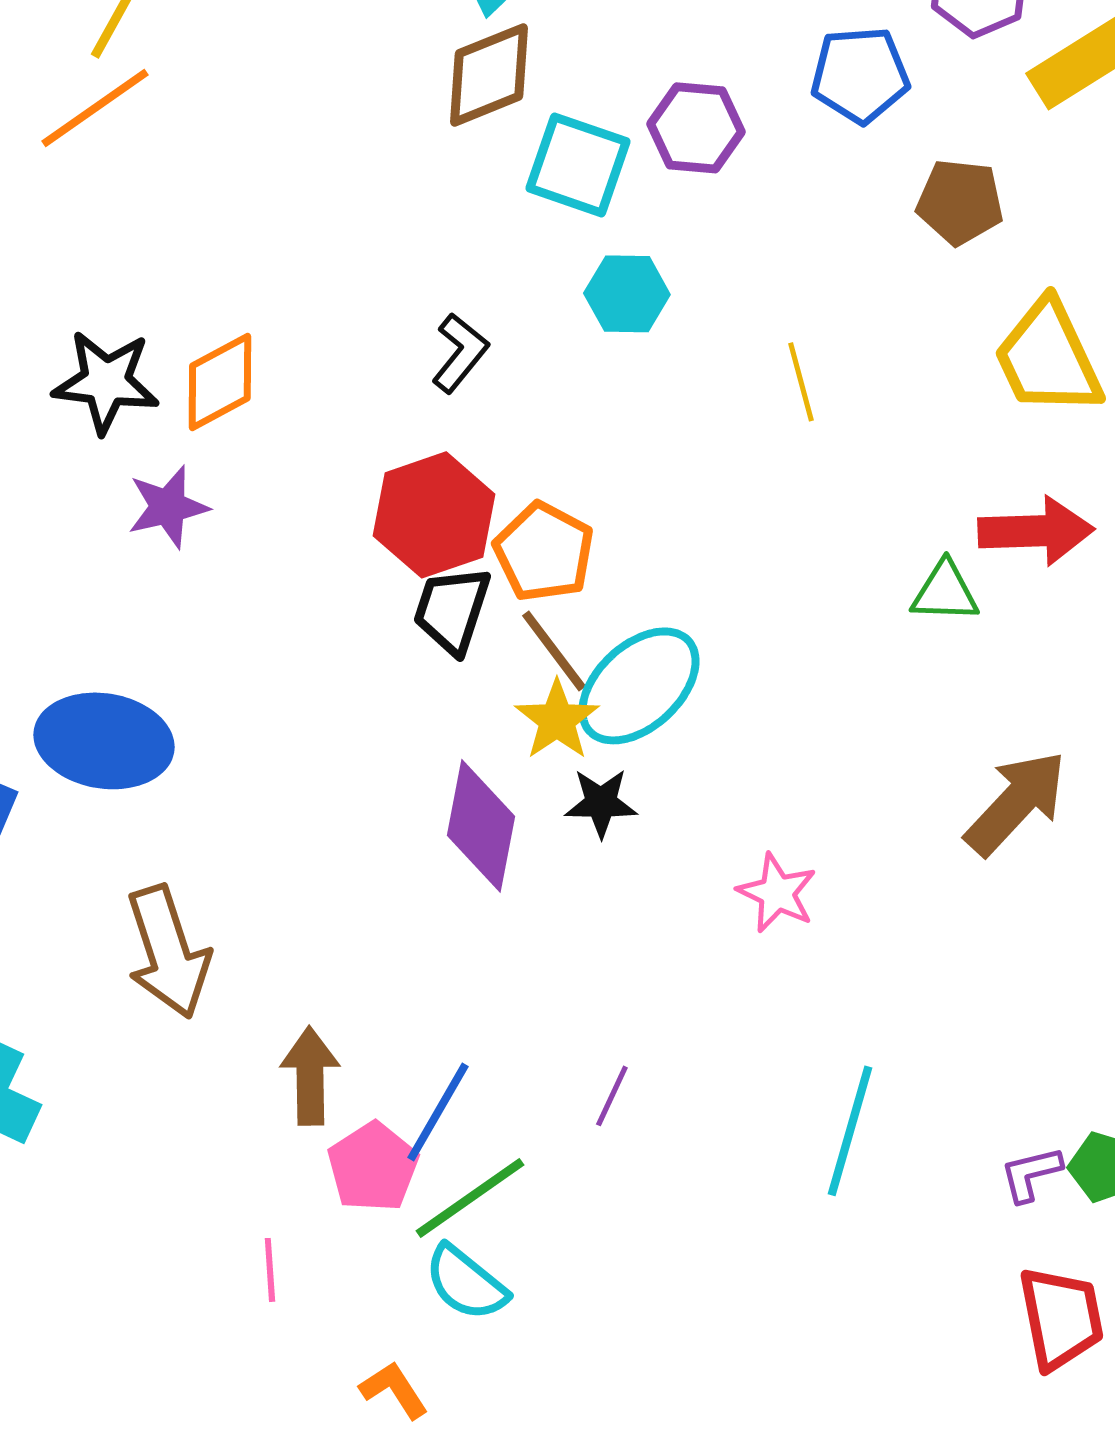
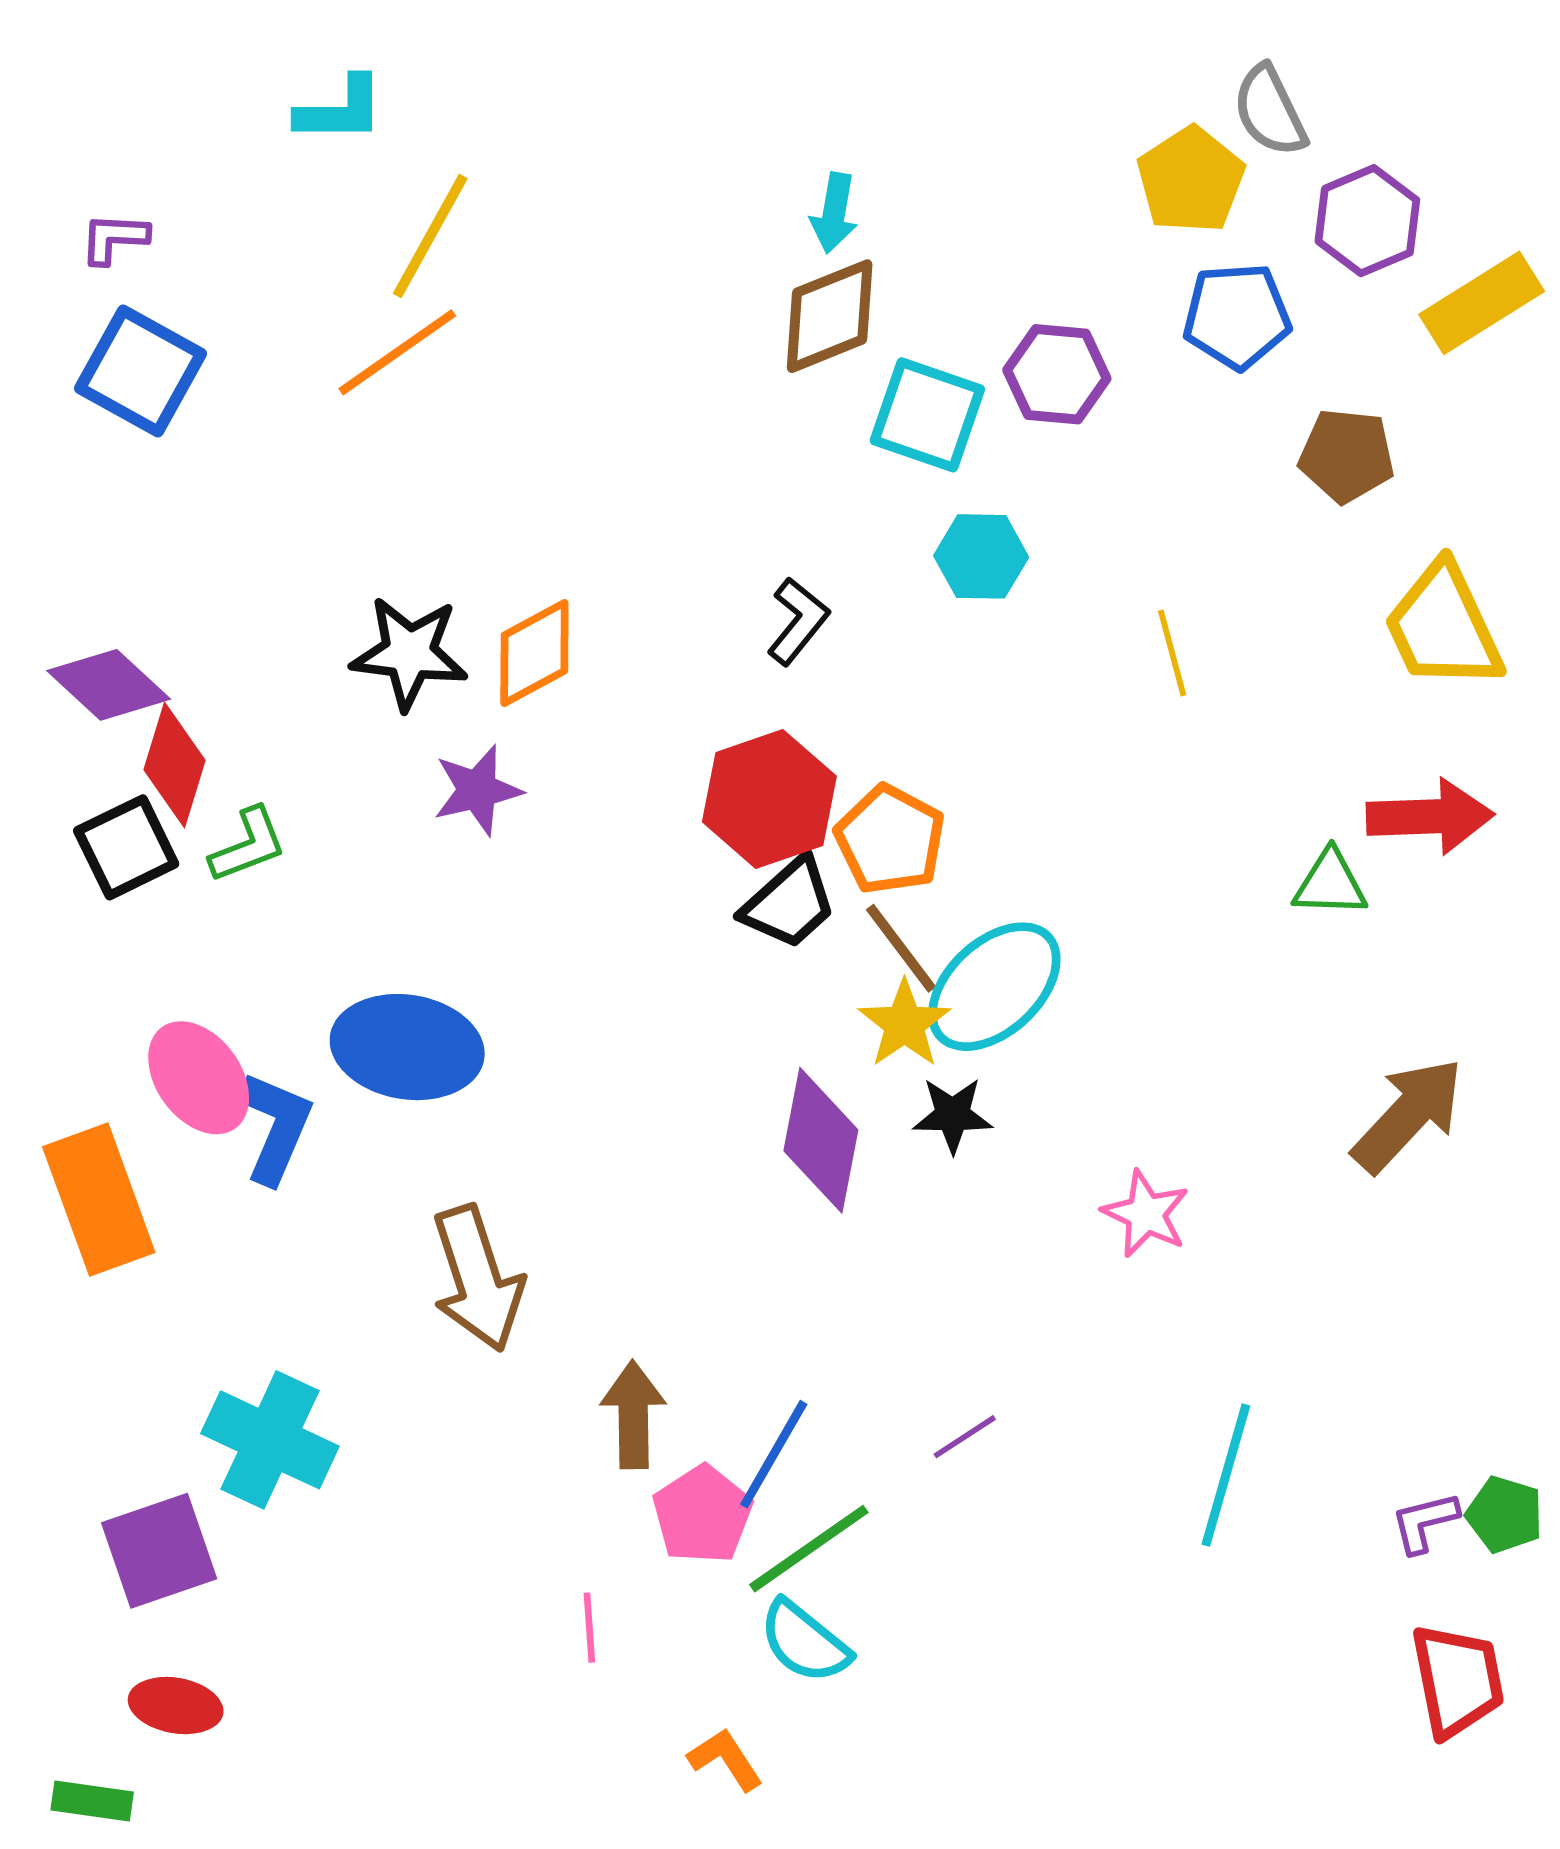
black trapezoid: (452, 610) -> (789, 903), turned -150
purple line: (612, 1096) -> (965, 1437), turned 32

